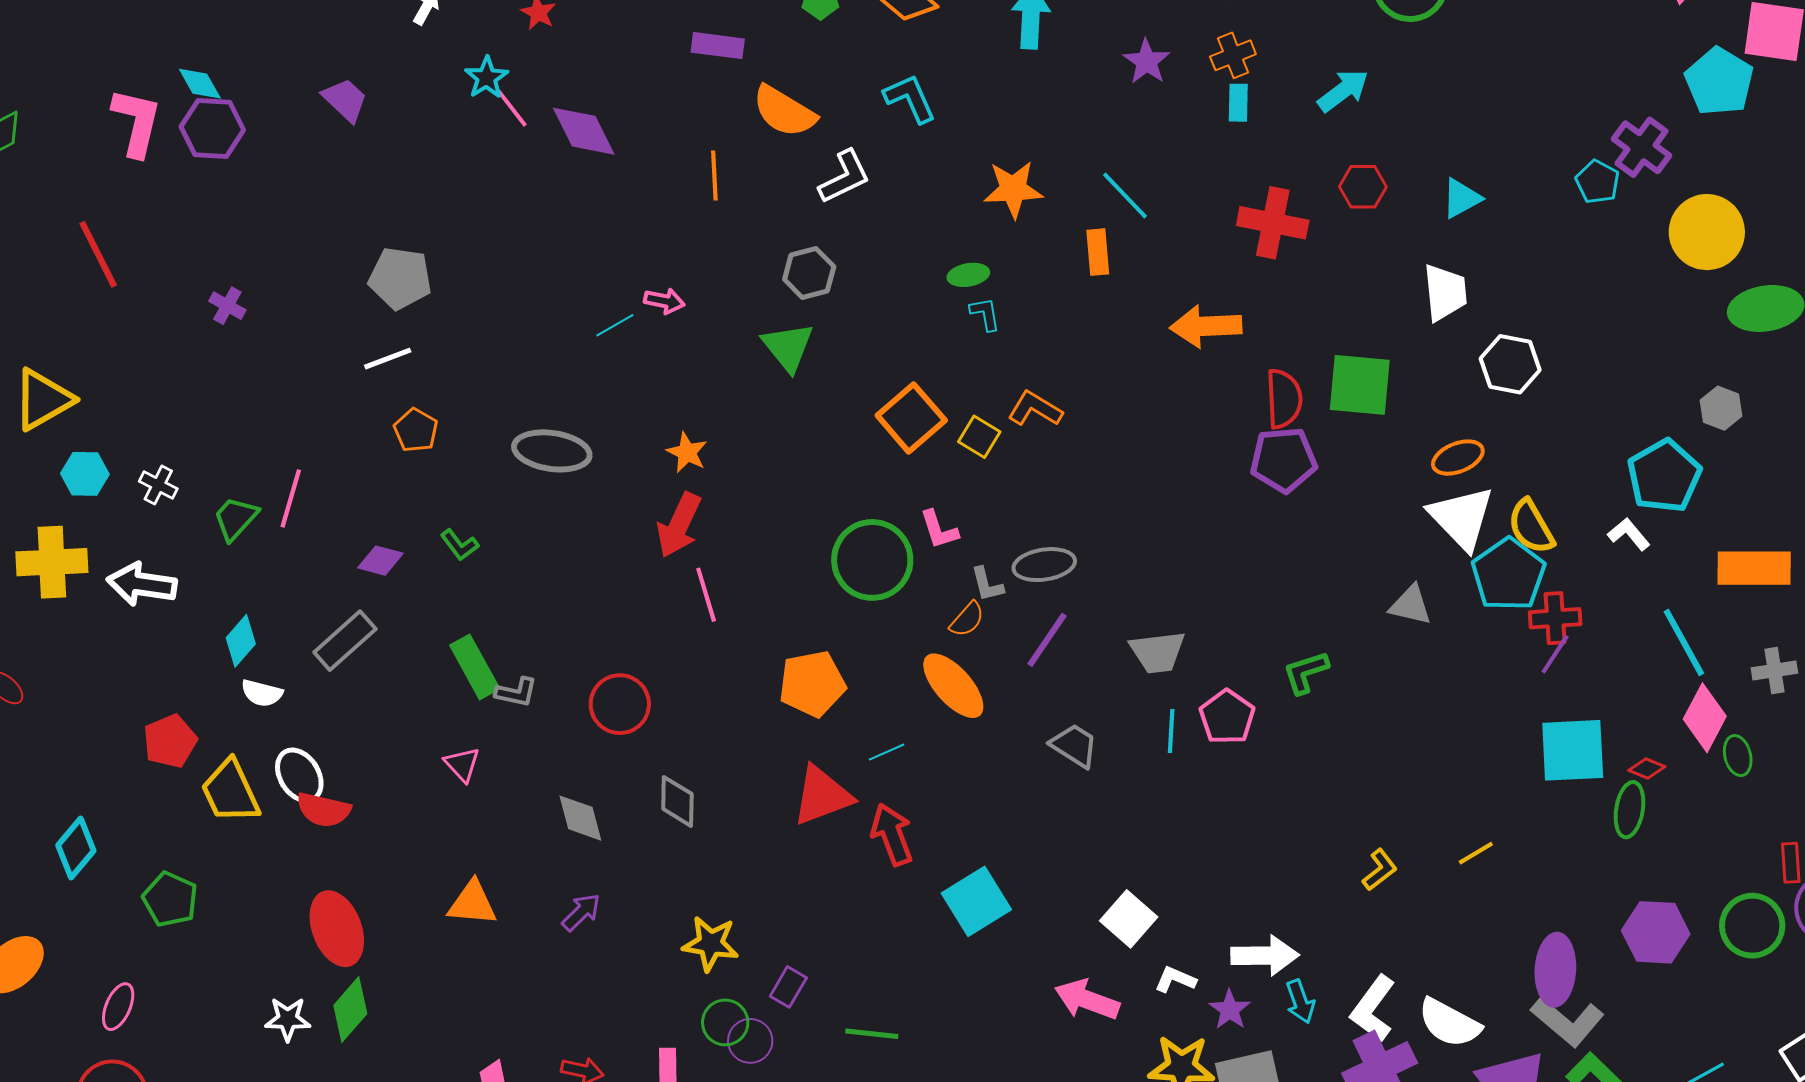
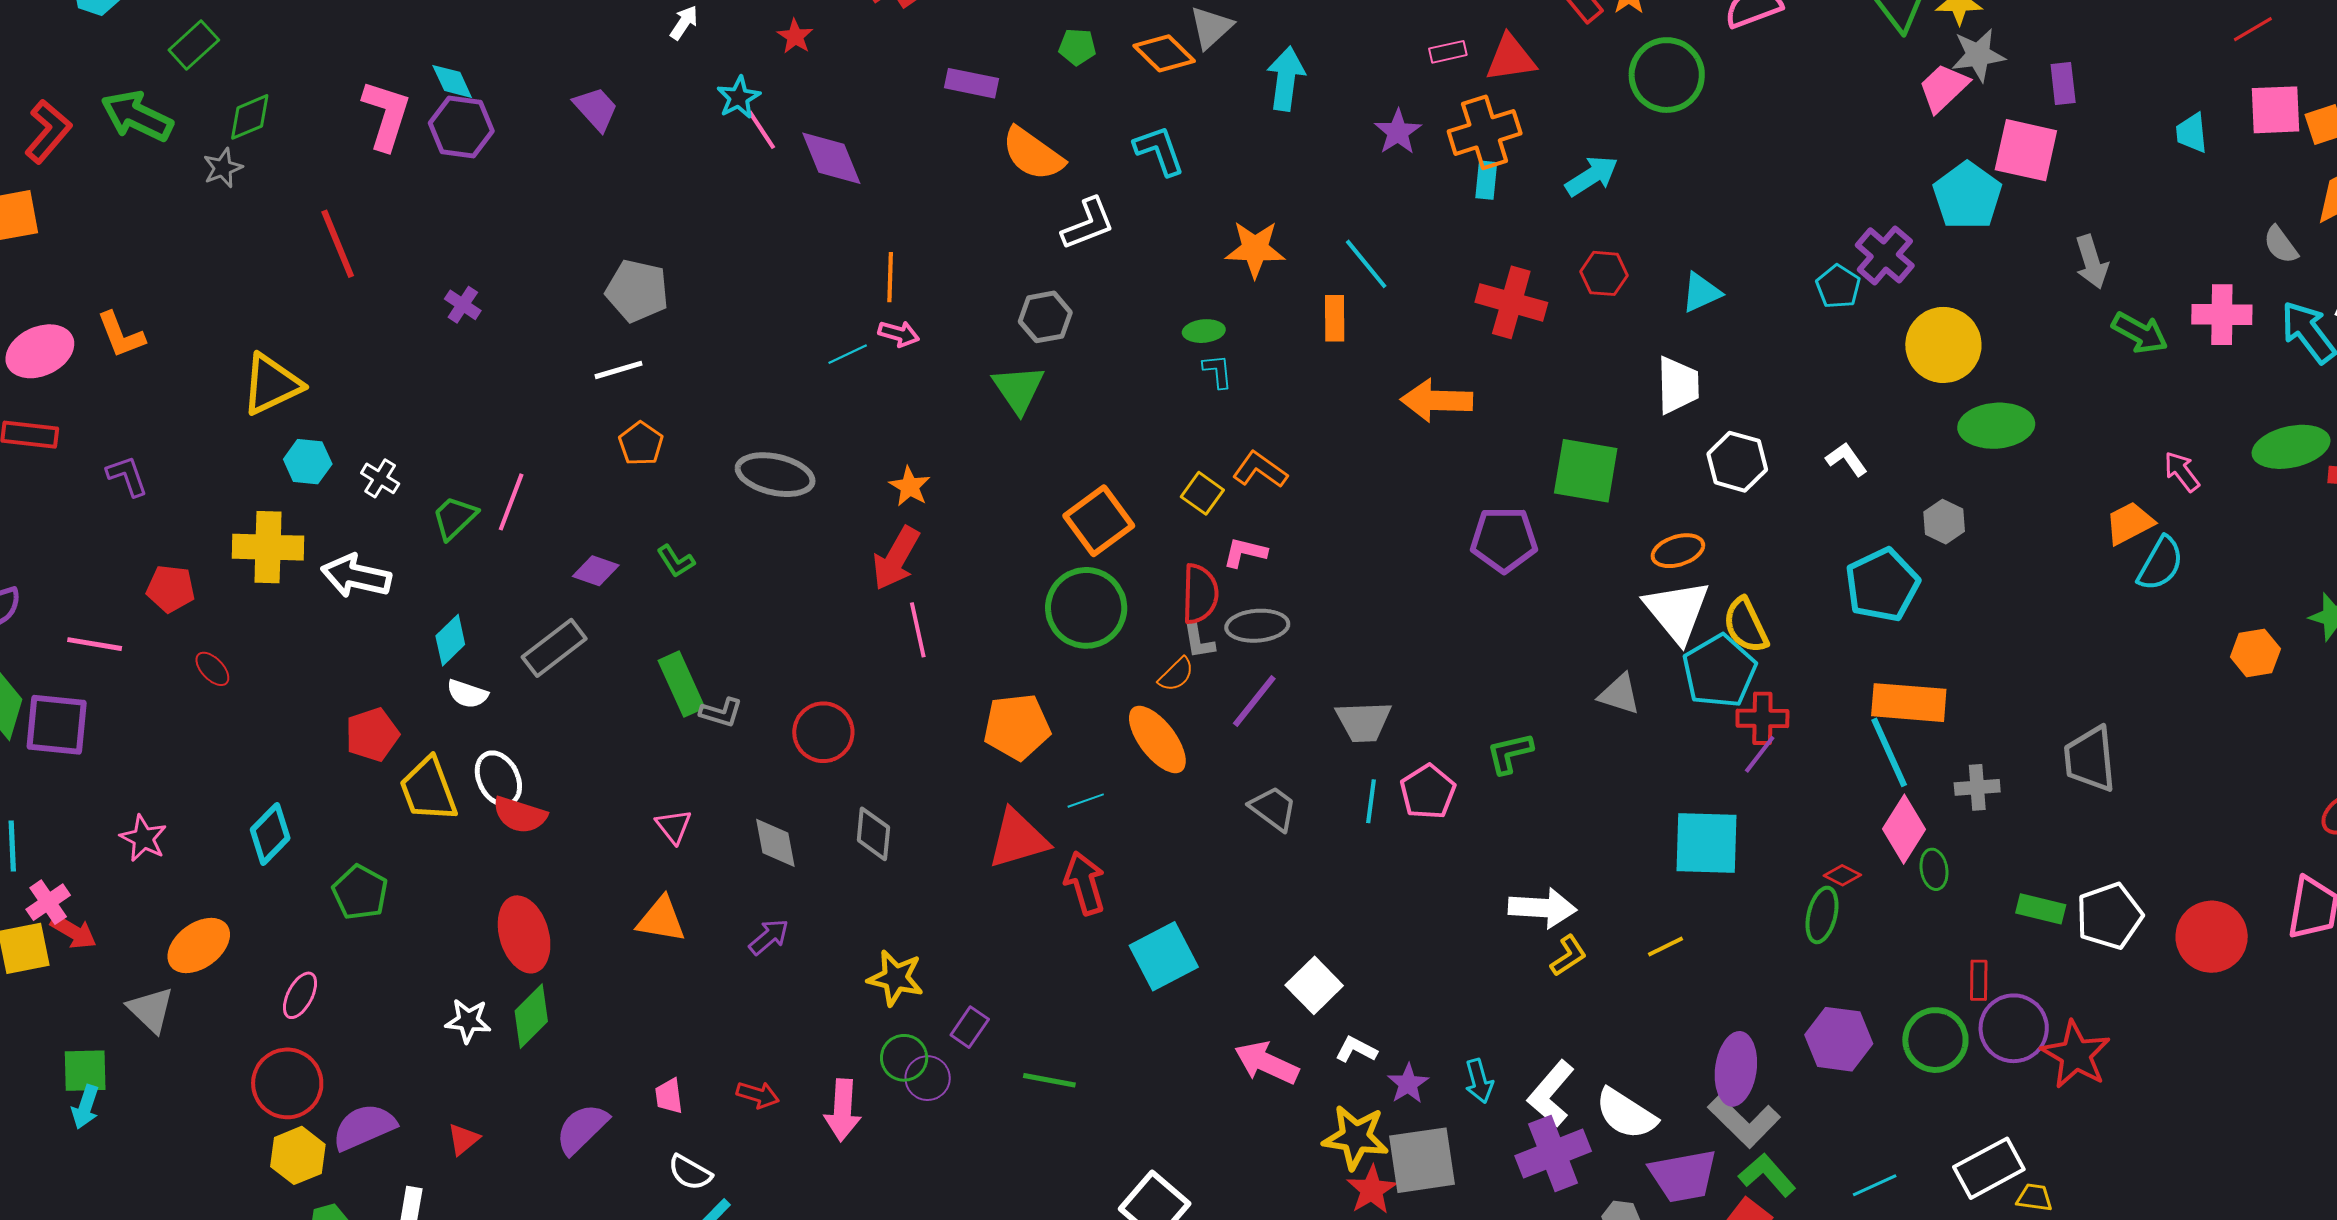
orange cross: (1233, 55) -> (1485, 132), size x1.6
orange line: (714, 176) -> (890, 277), moved
red semicircle: (1284, 399) -> (1200, 594), moved
orange square: (911, 418) -> (1099, 521), moved
pink L-shape: (939, 530) -> (1245, 552), moved, turned 117
white L-shape: (1629, 534) -> (1846, 459), moved
orange rectangle: (1754, 568) -> (1909, 703), moved
cyan square: (1573, 750) -> (1706, 843), moved
pink triangle: (462, 764) -> (674, 826), moved
white arrow: (1265, 955) -> (1542, 908), moved

